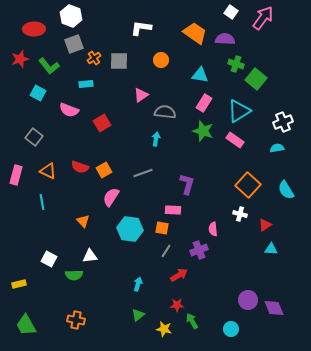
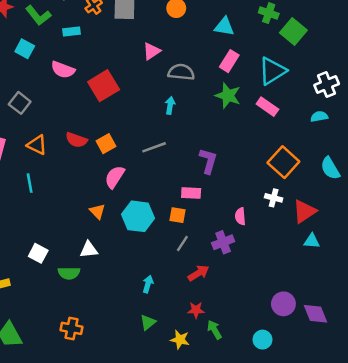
cyan rectangle: (86, 84) -> (71, 32), moved
red square: (102, 123) -> (104, 86), size x1.4
orange triangle: (83, 221) -> (97, 211), moved
red triangle: (265, 225) -> (304, 211), size x1.5

